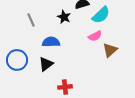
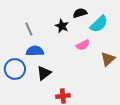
pink semicircle: (95, 36) -> (83, 45), moved
blue semicircle: (51, 42) -> (35, 51), moved

